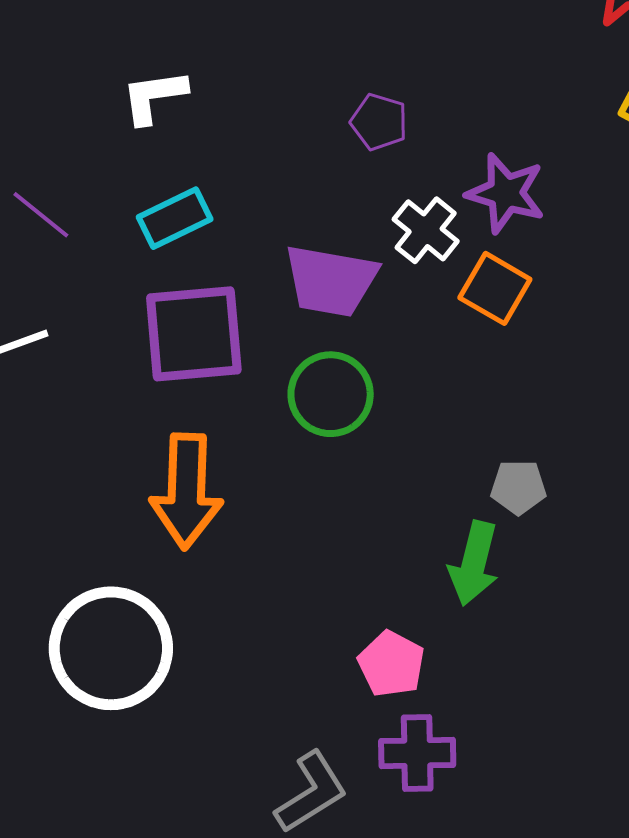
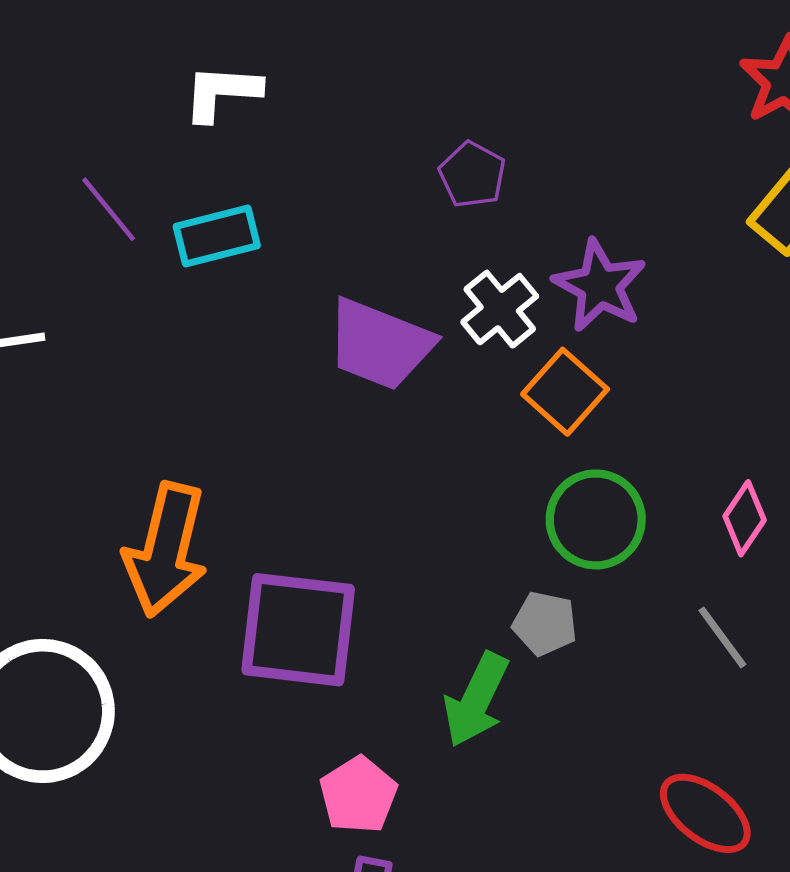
purple line: (41, 215) -> (109, 209), moved
purple square: (194, 334) -> (298, 630), moved
green circle: (331, 394) -> (596, 519), moved

